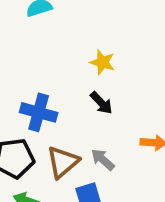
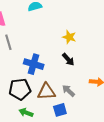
brown triangle: (63, 162) -> (46, 92), turned 36

